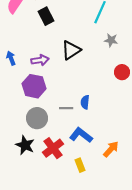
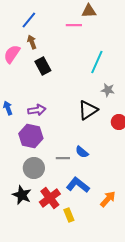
black triangle: (71, 50) -> (88, 110), moved
blue semicircle: (85, 102) -> (82, 152), turned -56
yellow rectangle: (80, 165) -> (69, 215), moved

